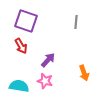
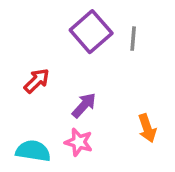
purple square: (26, 21) -> (91, 32), moved, turned 30
red arrow: (21, 46) -> (37, 81), turned -105

